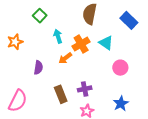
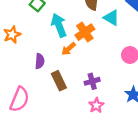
cyan arrow: (58, 36) -> (59, 25), size x1.5
cyan triangle: (106, 43) -> (111, 18), moved
brown rectangle: (61, 94) -> (59, 81), moved

